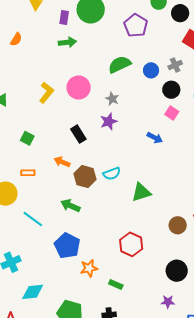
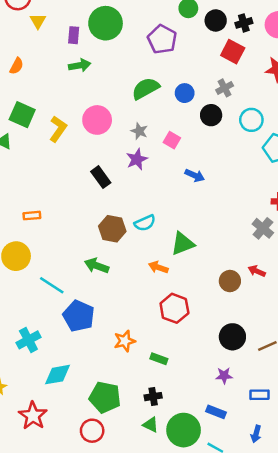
gray cross: (175, 65) -> (225, 88), moved
pink square: (172, 113) -> (172, 140), moved
green square: (27, 138) -> (22, 115), moved, size x1.5
orange arrow: (62, 162) -> (158, 267), moved
orange rectangle: (28, 173) -> (32, 216), moved
blue pentagon: (67, 246) -> (79, 316), moved

